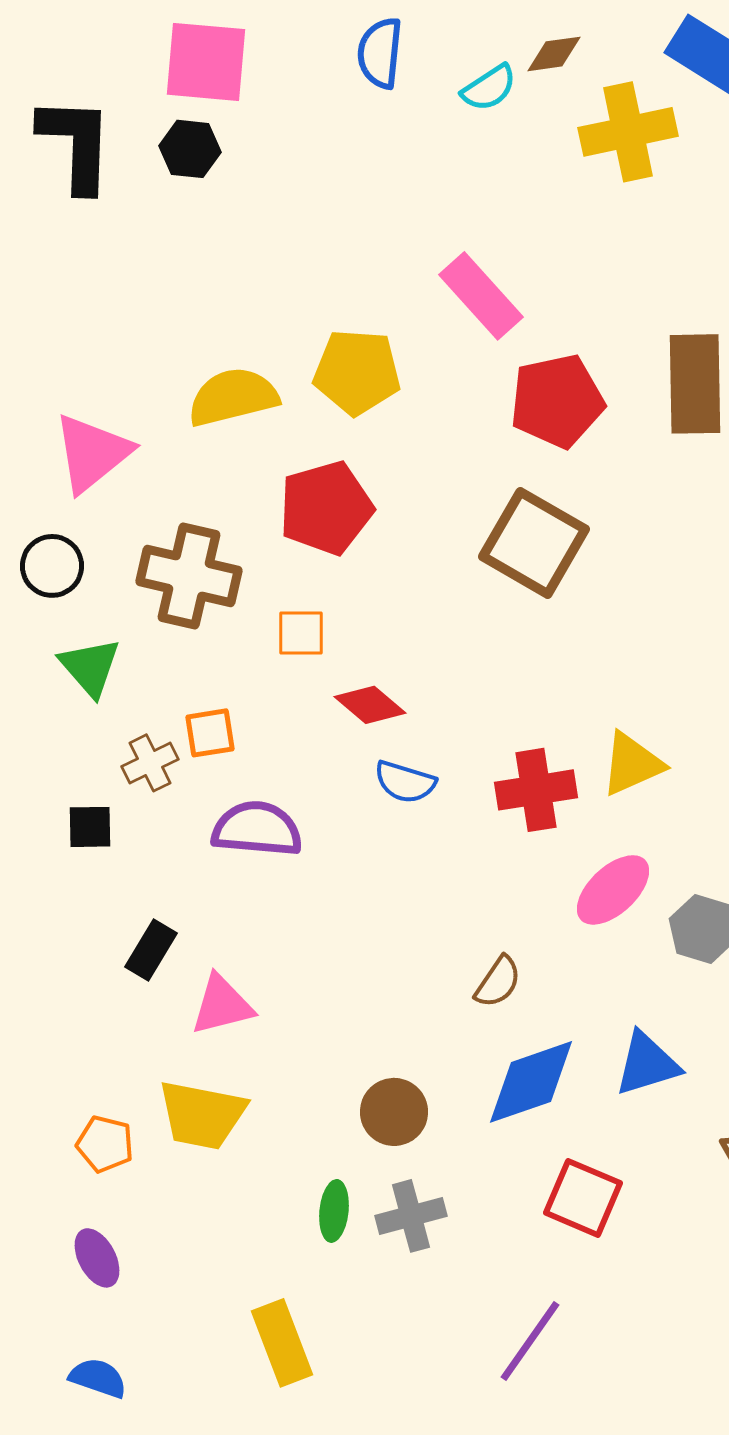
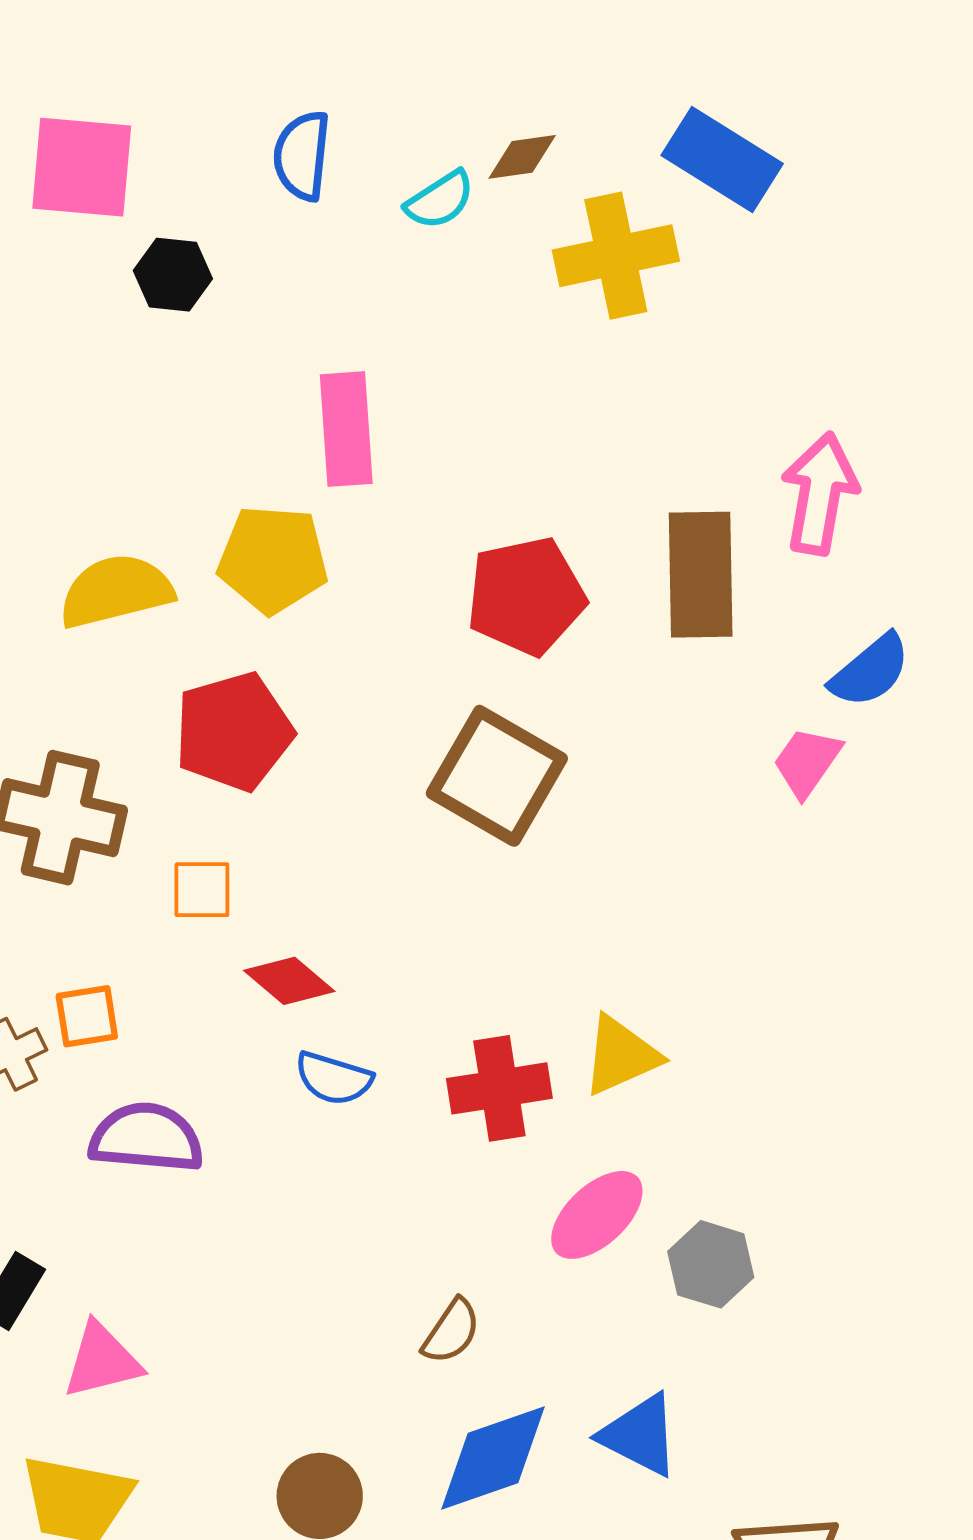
black hexagon: (190, 149) -> (173, 275), moved
pink rectangle: (481, 296) -> (346, 429), moved, turned 38
blue triangle: (647, 1064) -> (640, 1435), turned 44

